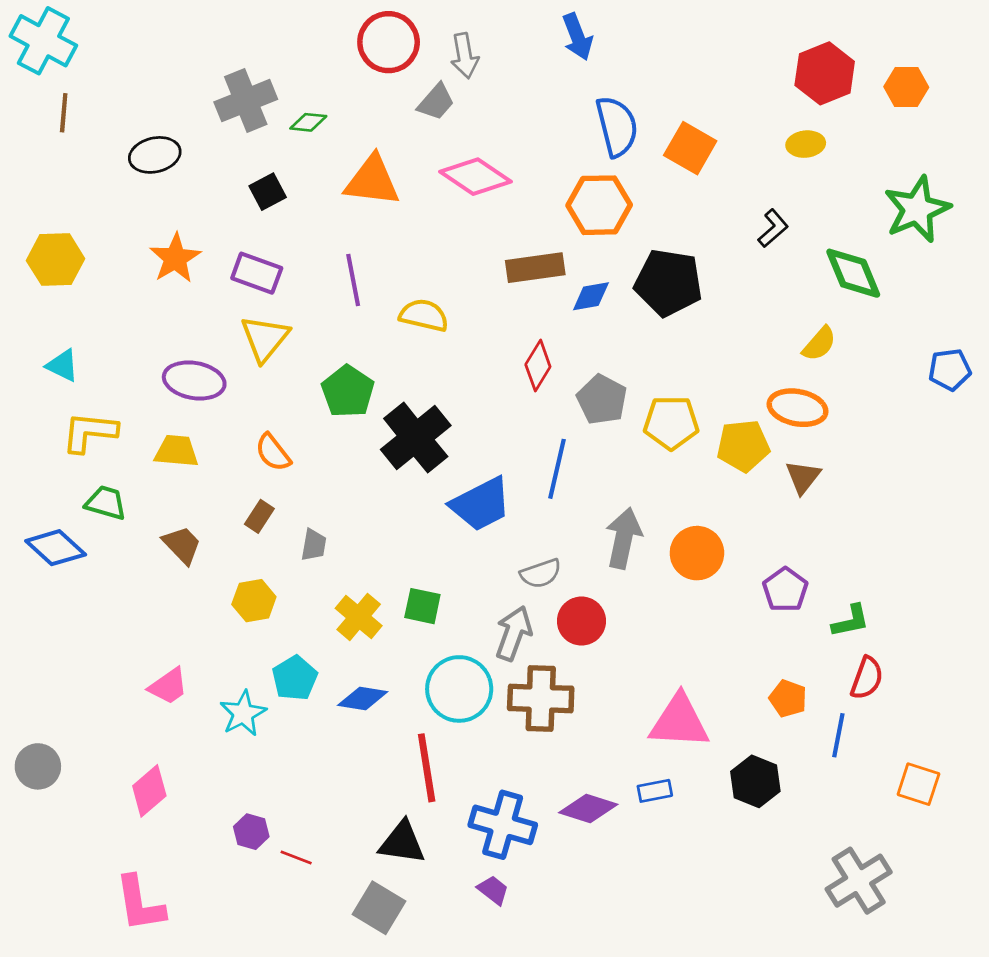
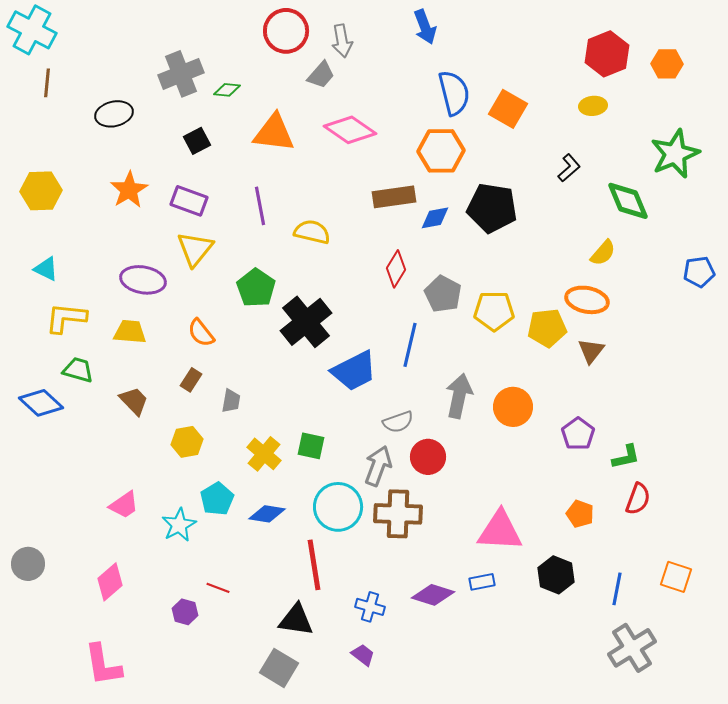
blue line: (838, 735) -> (617, 589), moved
blue cross: (503, 825) -> (370, 607), size x0.6
red line: (296, 857) -> (218, 588), moved

